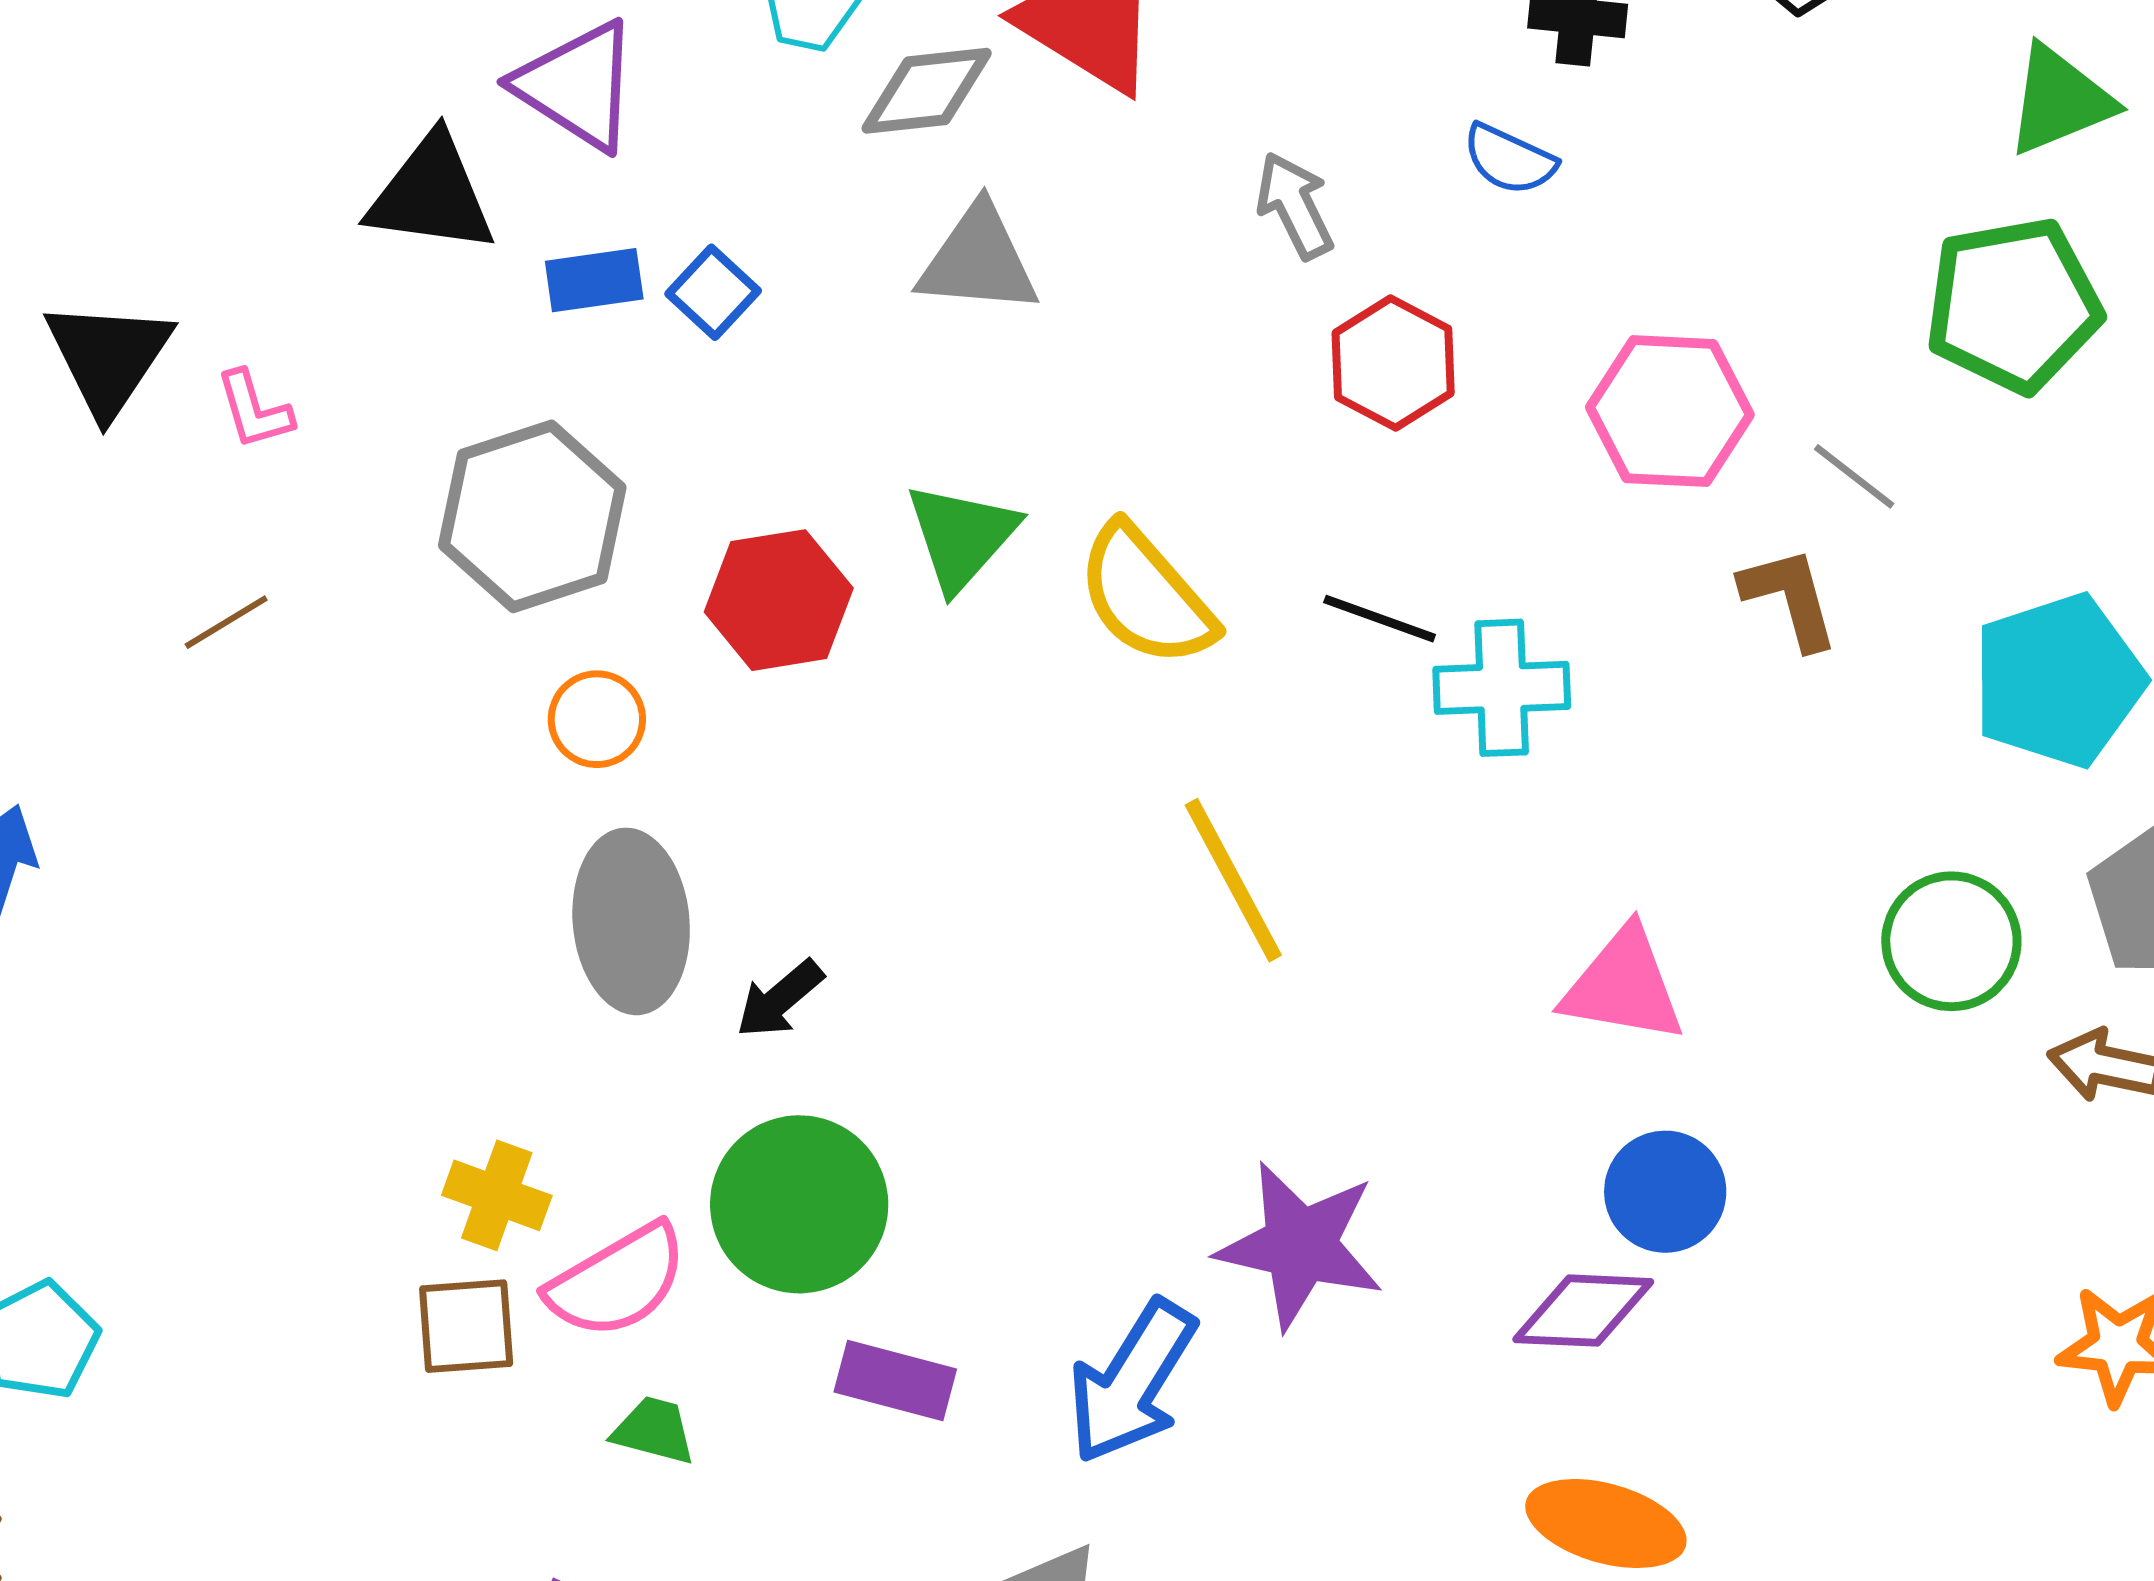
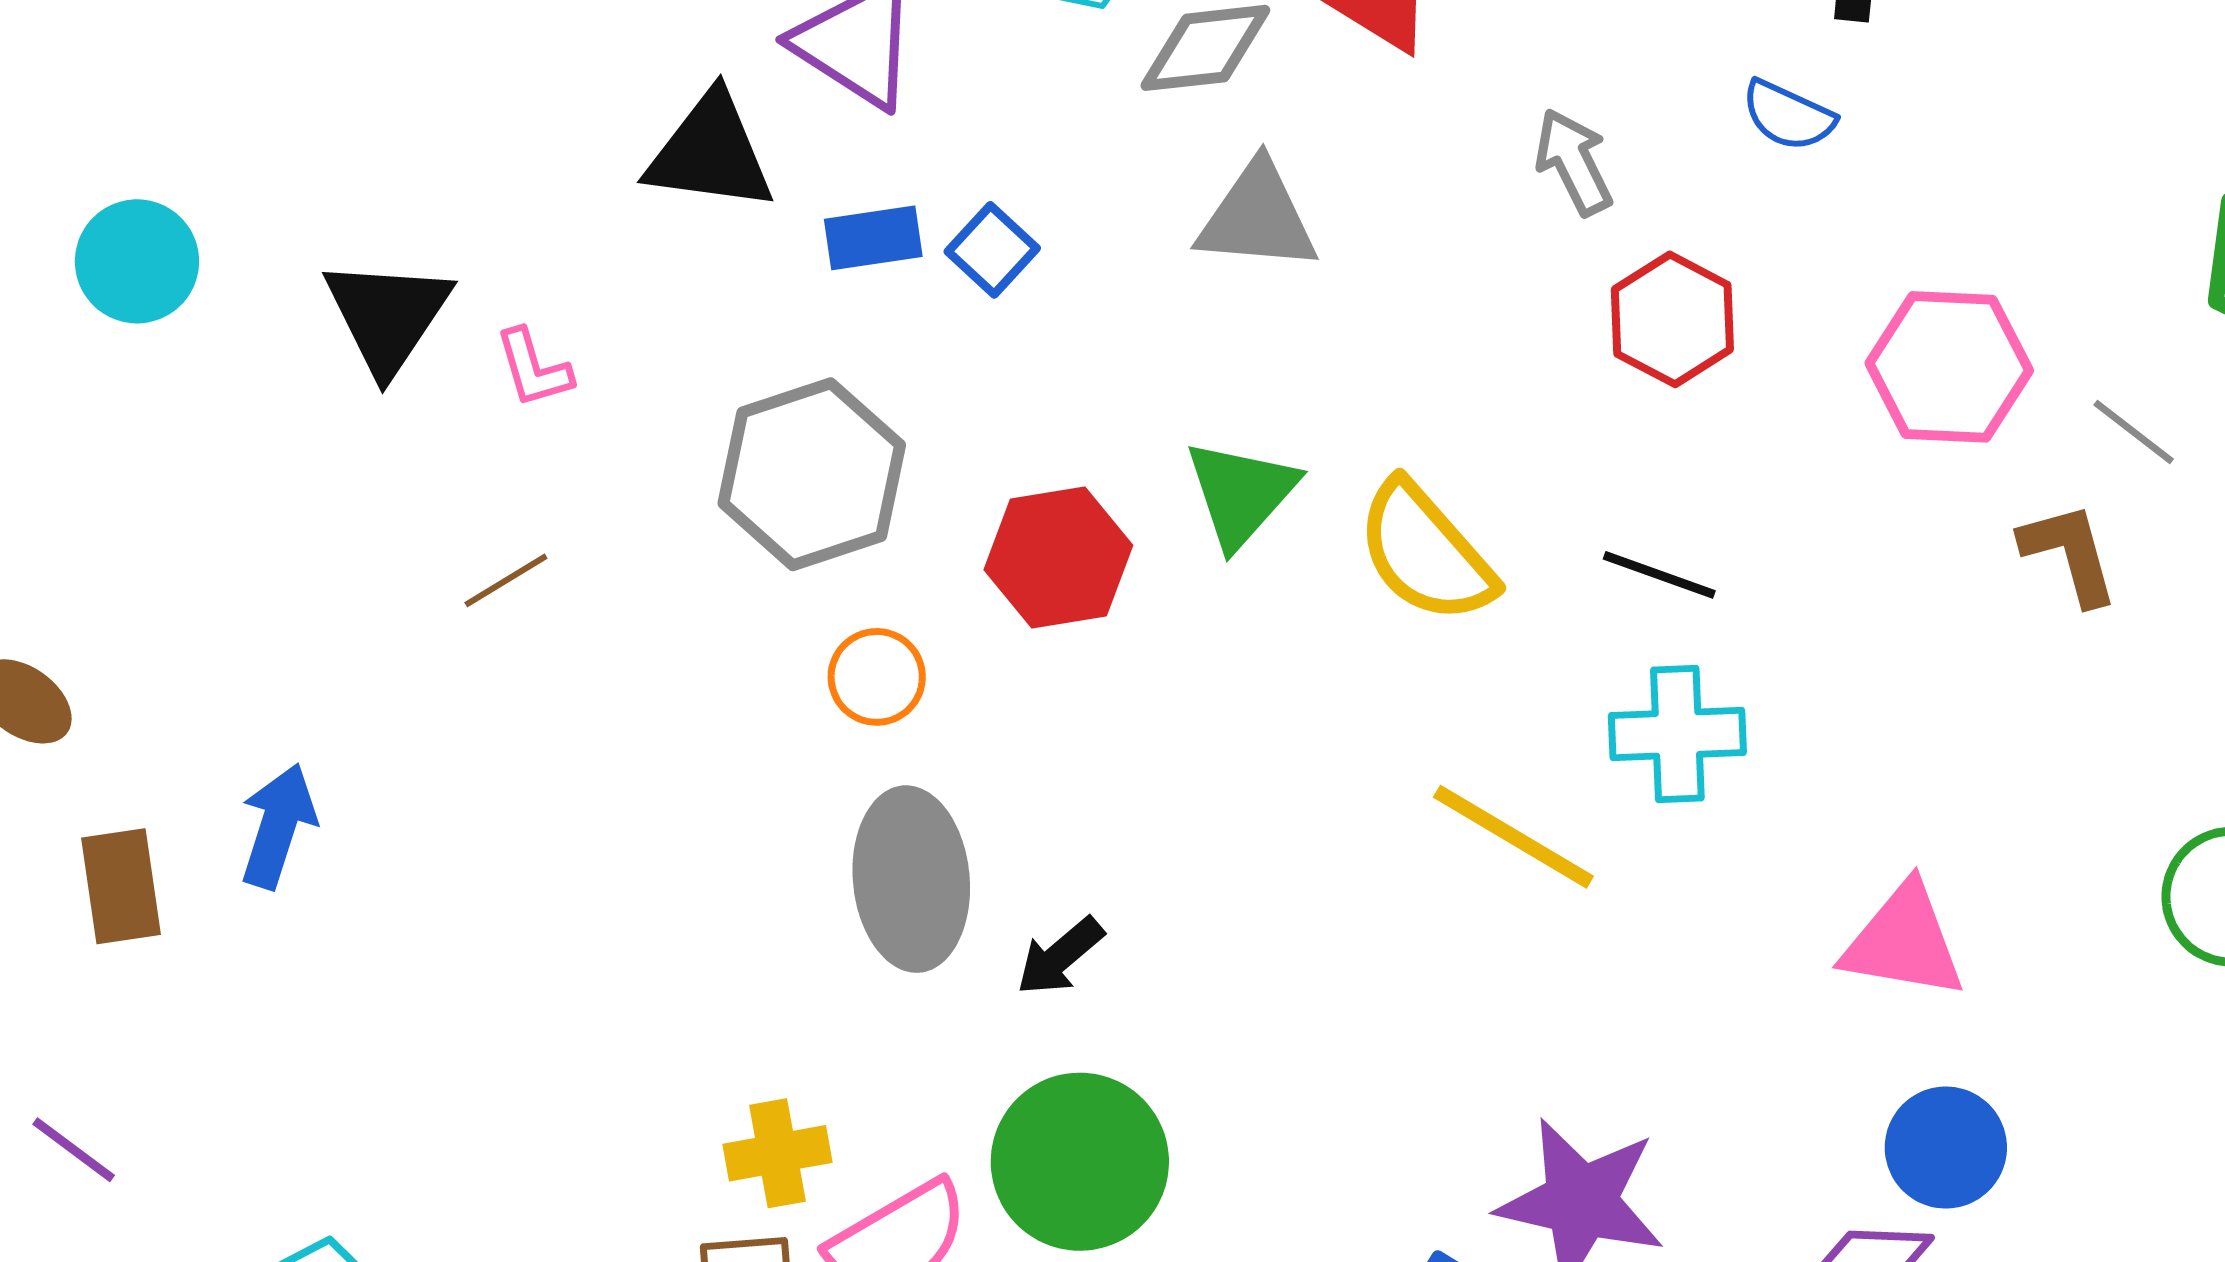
cyan cross: (1502, 688) -> (1677, 734), moved
yellow line: (1233, 880) -> (1513, 837), turned -31
yellow cross: (497, 1195) -> (777, 1153), turned -30

